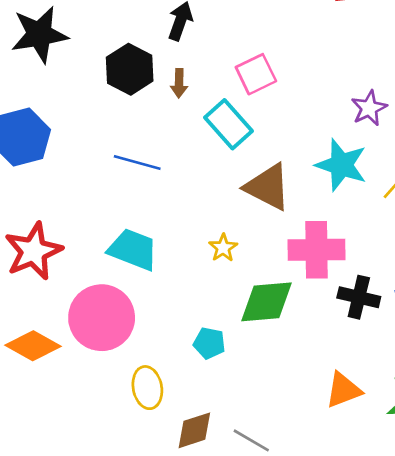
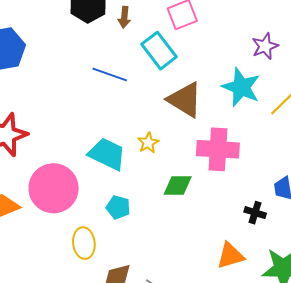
blue line: (137, 162) -> (110, 75), moved
cyan trapezoid: (133, 249) -> (107, 154), moved
black cross: (359, 297) -> (255, 213), moved, size x0.7
green diamond: (266, 302) -> (178, 186), size x0.7
cyan pentagon: (209, 343) -> (118, 207), moved

